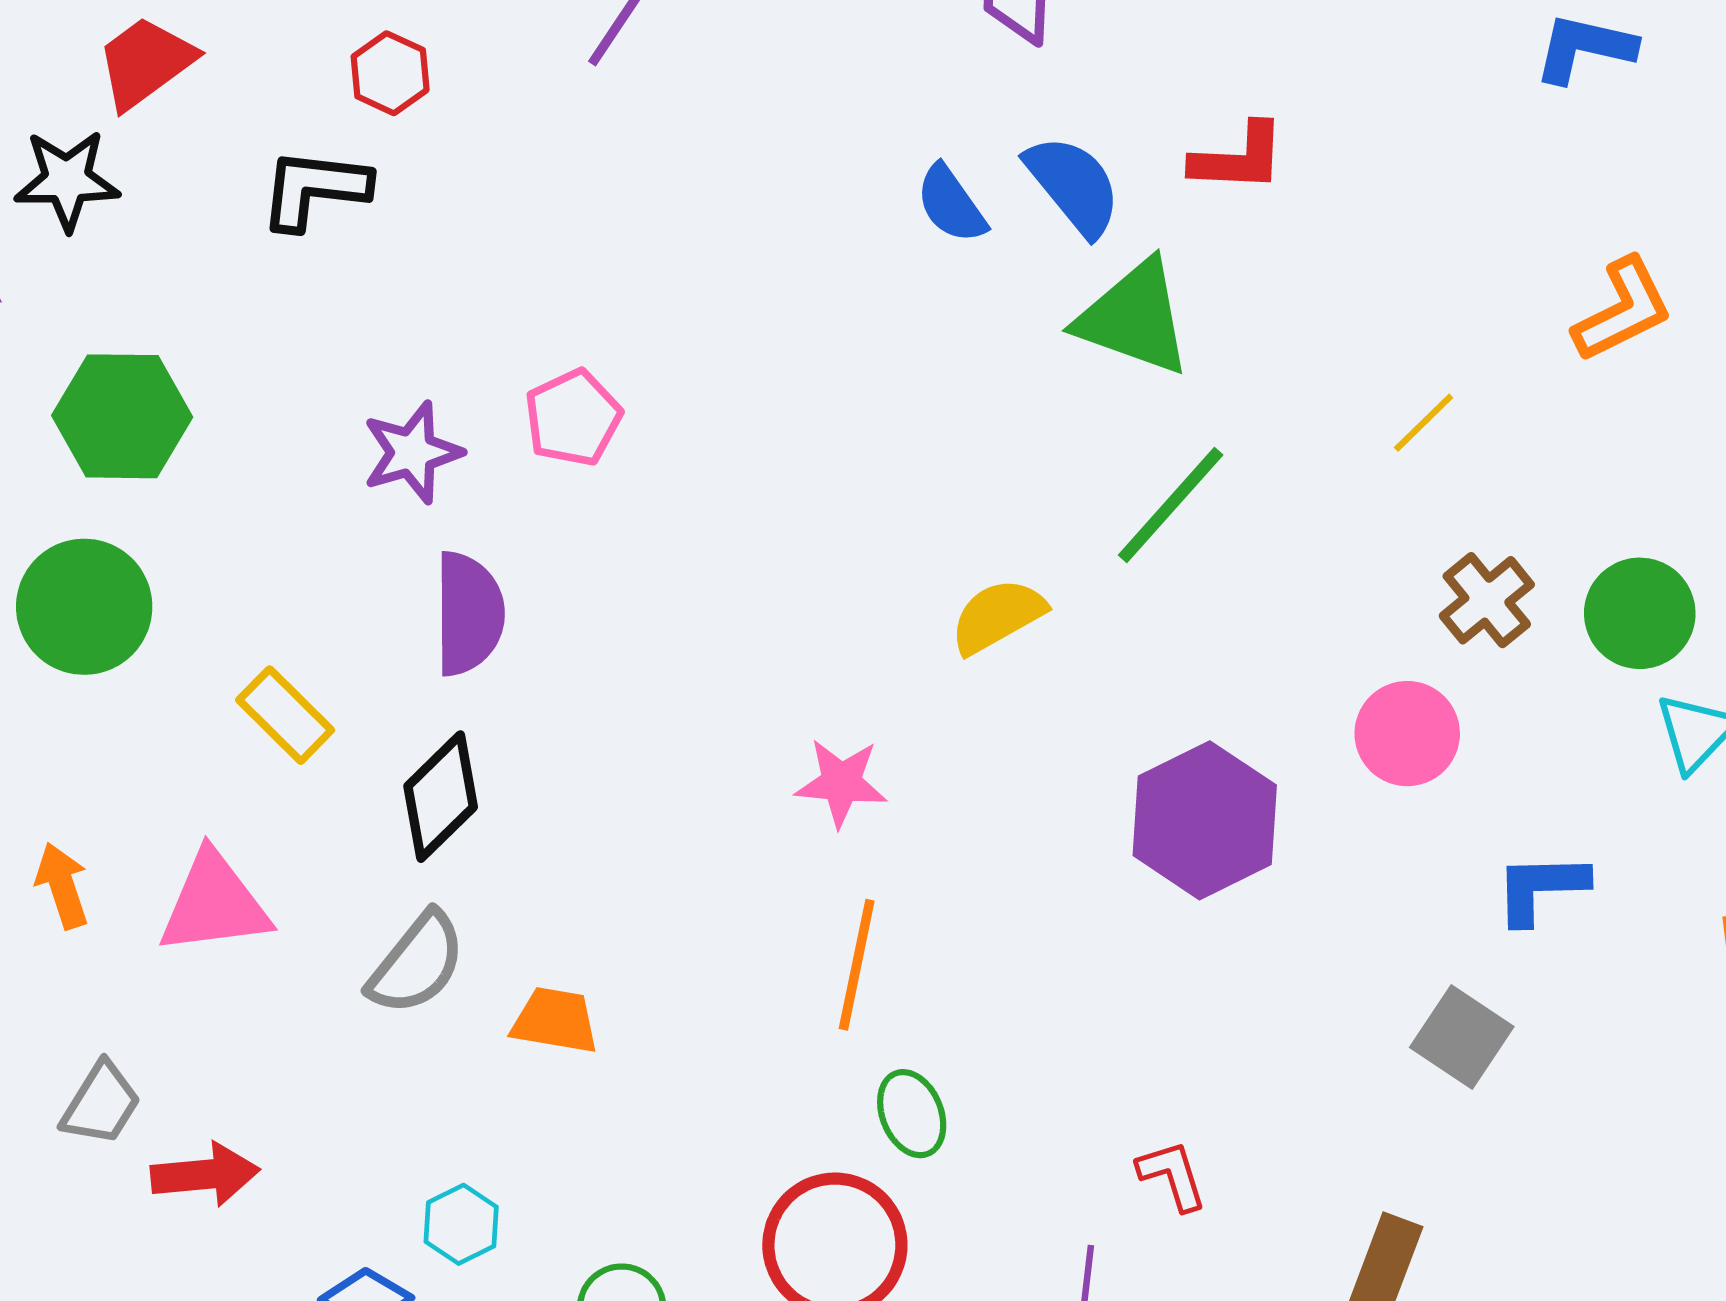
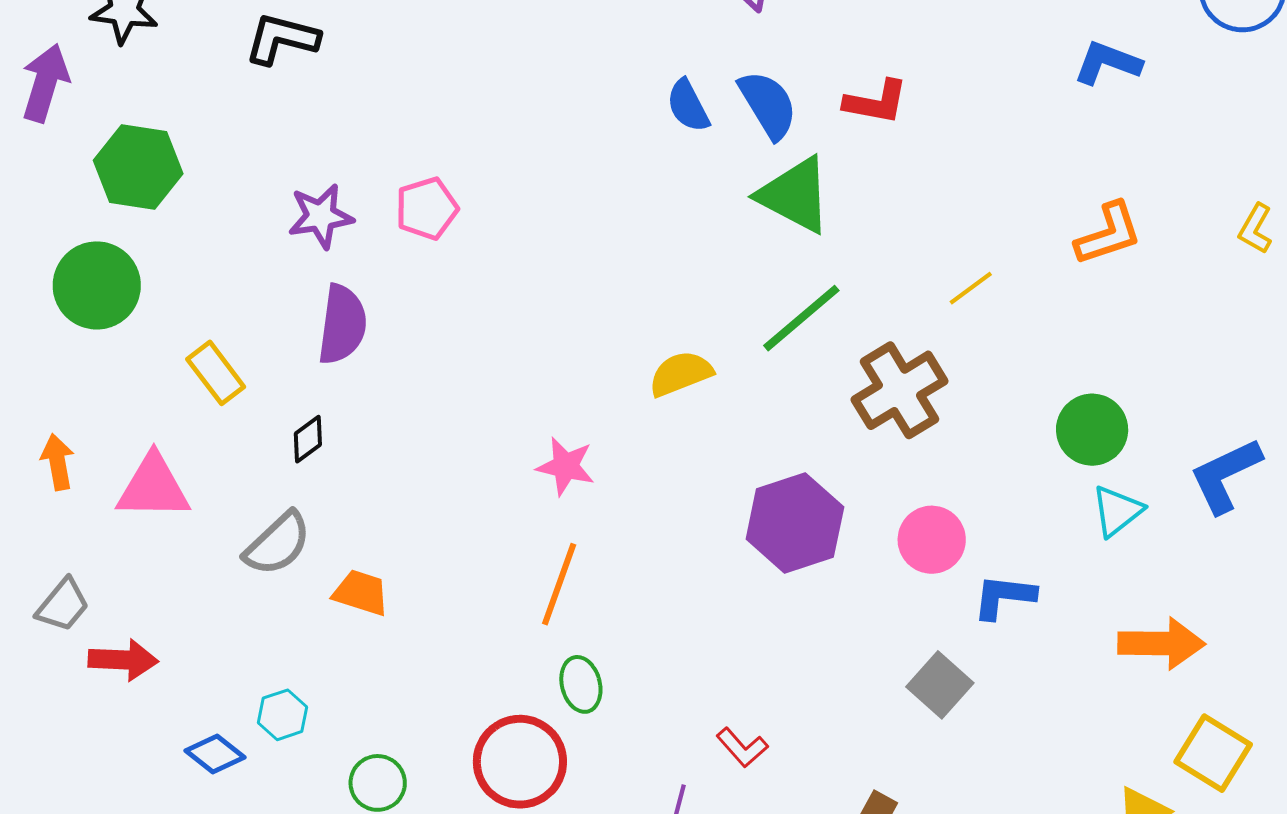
brown cross: (1487, 600) -> (900, 390), moved, size x1.5
pink circle: (1407, 734) -> (932, 540), moved
black diamond: (441, 797) -> (308, 439), size x0.6
red L-shape: (1172, 1175) -> (742, 747), turned 148

